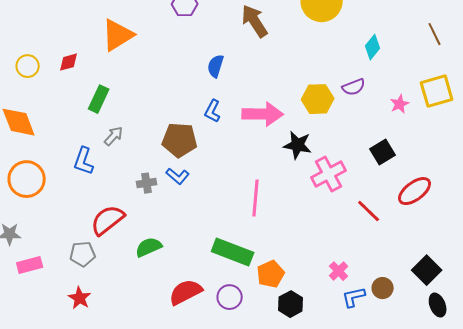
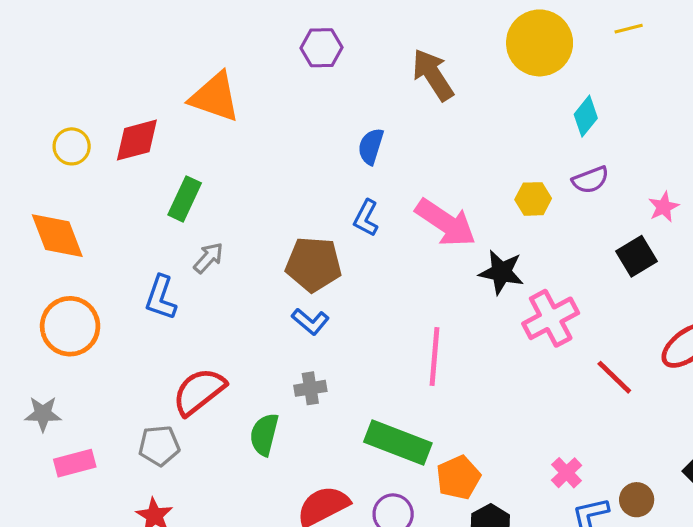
orange triangle: (118, 35) -> (215, 97), turned 51
cyan diamond: (373, 47) -> (586, 116), moved
red diamond: (69, 62) -> (137, 140), size x1.5
yellow hexagon: (318, 99) -> (533, 199), size x0.7
pink arrow: (263, 114) -> (446, 223), turned 33
black square: (383, 152) -> (637, 256), moved
gray cross: (147, 183) -> (310, 388), moved
green semicircle: (149, 247) -> (264, 434), turned -52

